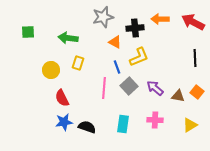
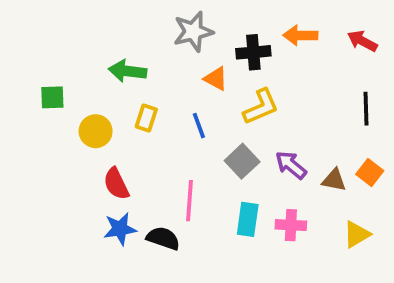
red arrow: (193, 22) -> (362, 41), size x0.7
green square: (28, 32) -> (52, 97), moved
blue line: (117, 67) -> (199, 126), moved
pink line: (104, 88) -> (189, 201), moved
cyan rectangle: (123, 124) -> (248, 219), moved

